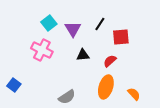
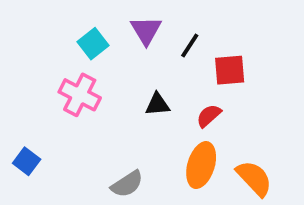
purple triangle: (73, 29) -> (146, 30), moved
orange semicircle: (134, 94) -> (254, 178), size x1.5

